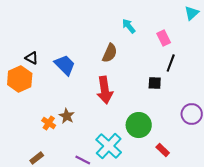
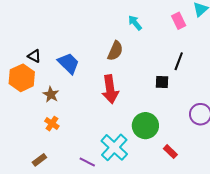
pink rectangle: (164, 38) -> (179, 21), moved
brown star: (67, 116) -> (51, 94), moved

